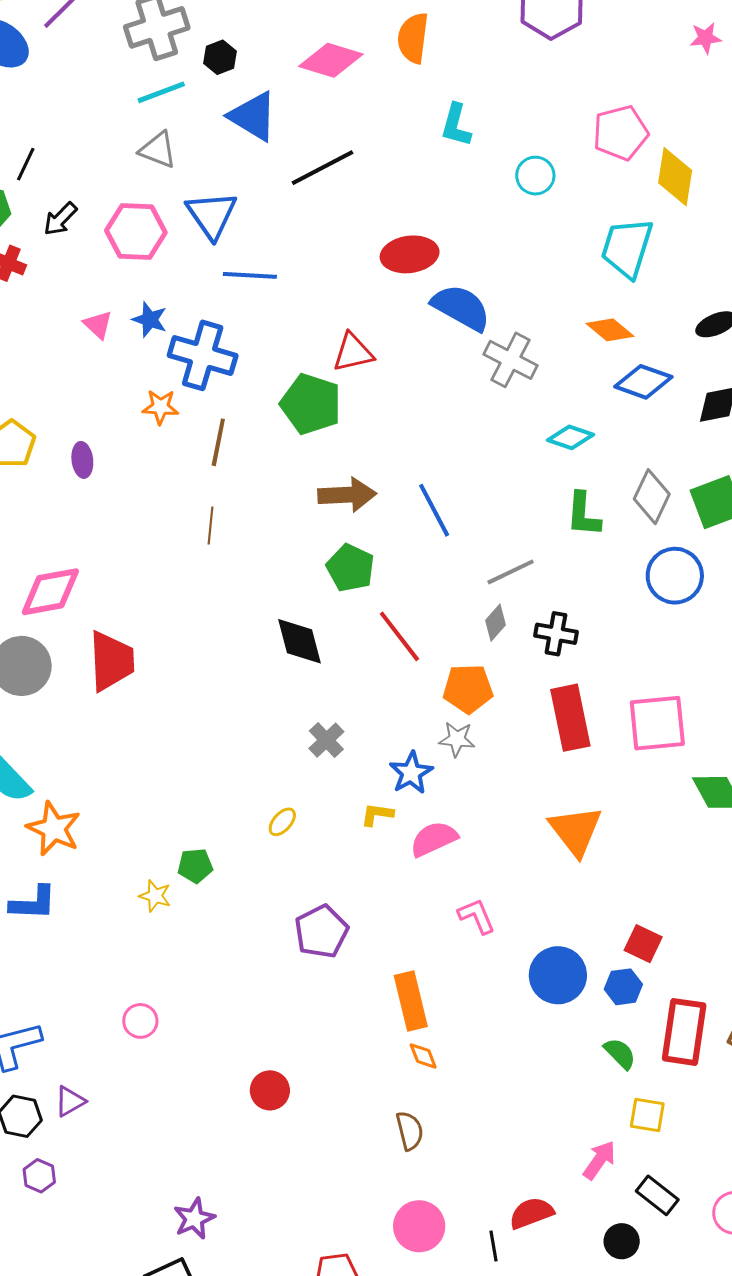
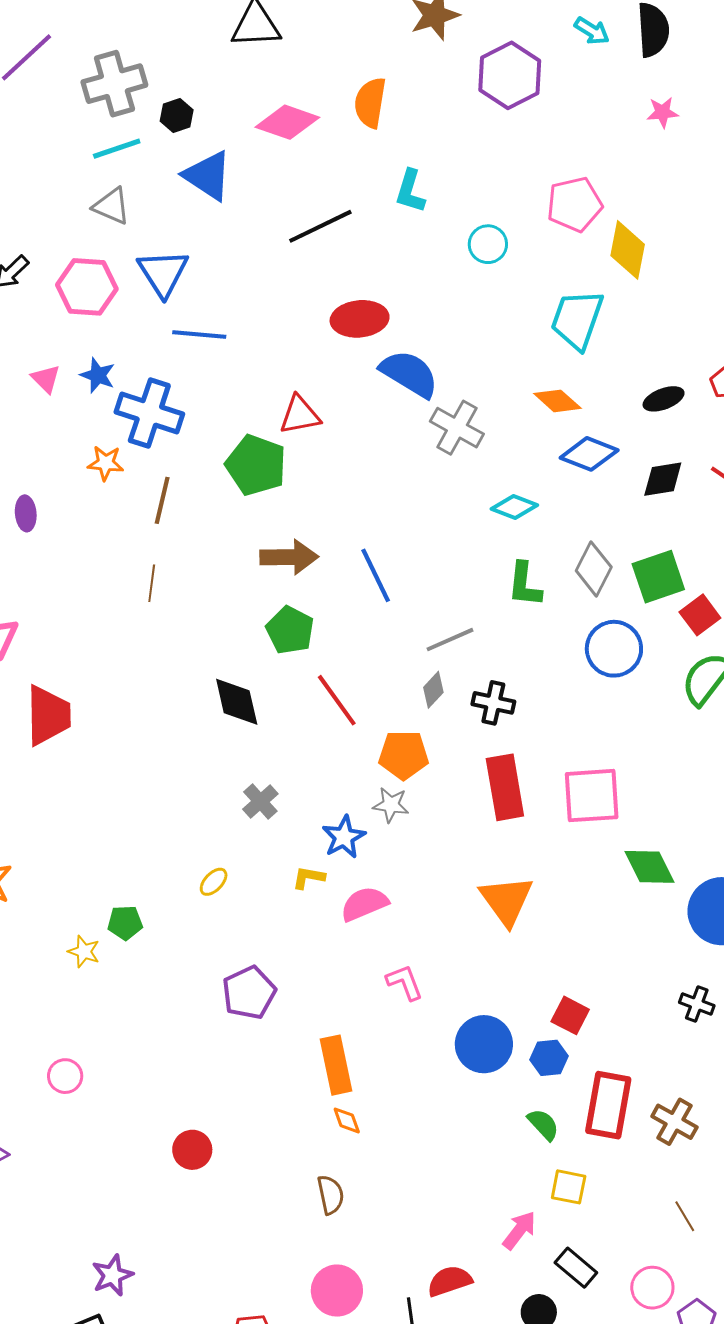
black line: (323, 168) -> (320, 226), moved

